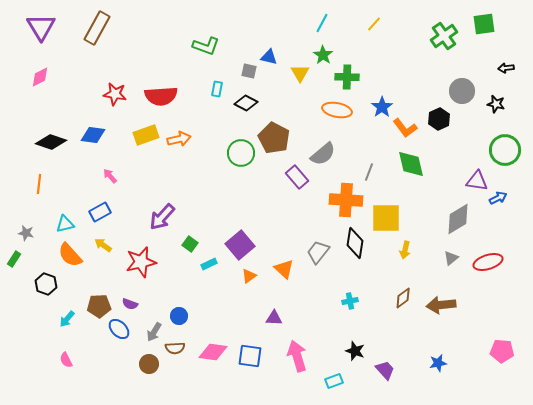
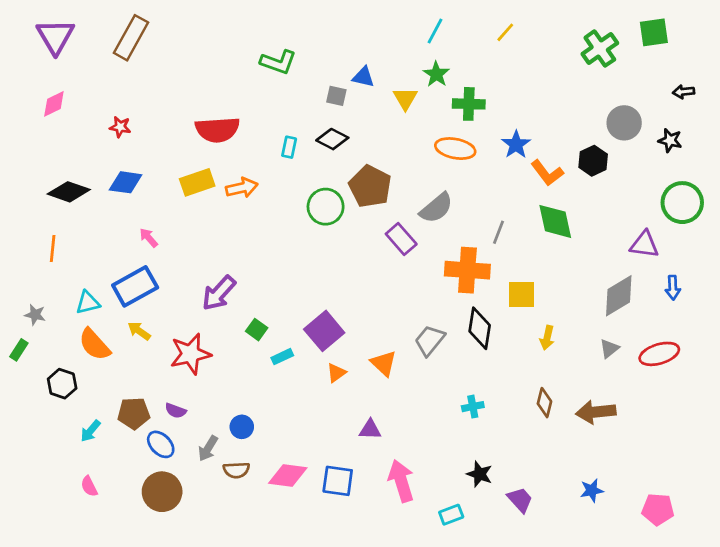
cyan rectangle: (217, 89) -> (289, 147), moved
red star: (115, 94) -> (120, 127), moved, size x0.7
blue arrow: (498, 198) -> (673, 288), moved, turned 114
blue rectangle: (100, 212) -> (135, 286), size x1.5
yellow square: (386, 218) -> (521, 294), size x0.7
brown diamond: (403, 298) -> (544, 403), turned -40
pink pentagon: (502, 351) -> (658, 509), moved
brown circle: (149, 364) -> (162, 492), moved, size x1.5

